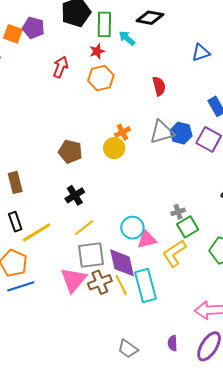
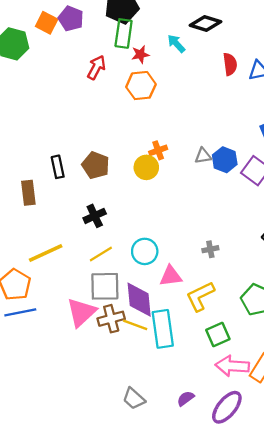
green rectangle: (104, 24) -> (124, 33), moved
red semicircle: (159, 86) -> (230, 64), moved
gray triangle: (162, 132) -> (203, 156), size x0.6
black rectangle: (15, 222) -> (58, 167), moved
green square: (188, 227) -> (218, 335), moved
cyan circle: (132, 228) -> (145, 251), moved
yellow line: (121, 285) -> (135, 325), turned -50
purple semicircle: (173, 343) -> (186, 398), turned 49

